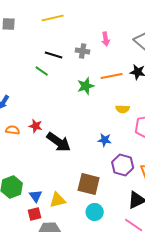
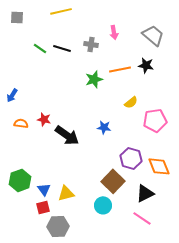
green line: (42, 71) -> (40, 48), moved
yellow semicircle: (123, 109) -> (131, 102), turned -40
blue star: (105, 140) -> (104, 127), moved
brown square: (89, 184) -> (113, 181), moved, turned 30

